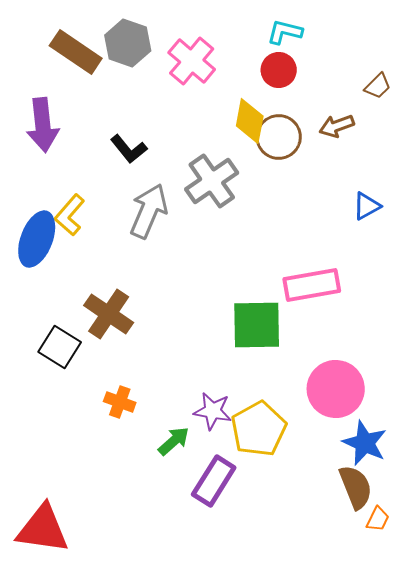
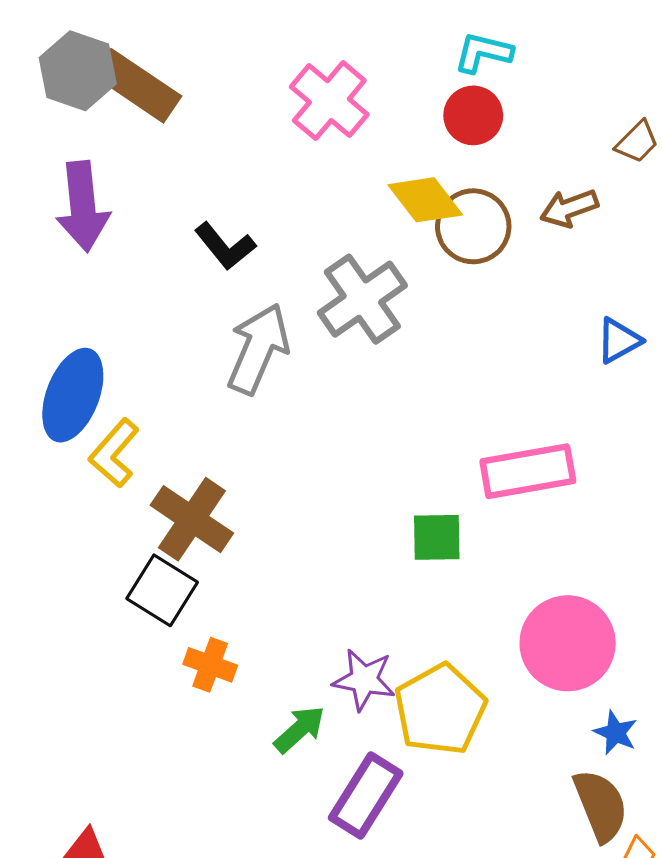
gray hexagon: (128, 43) -> (78, 71), moved
yellow diamond: (250, 121) -> (425, 200), turned -48
yellow L-shape: (70, 215) -> (114, 453), moved
green square: (257, 325) -> (437, 537), size x0.6
black square: (60, 347) -> (162, 590), moved
blue star: (365, 443) -> (616, 733), size x0.6

